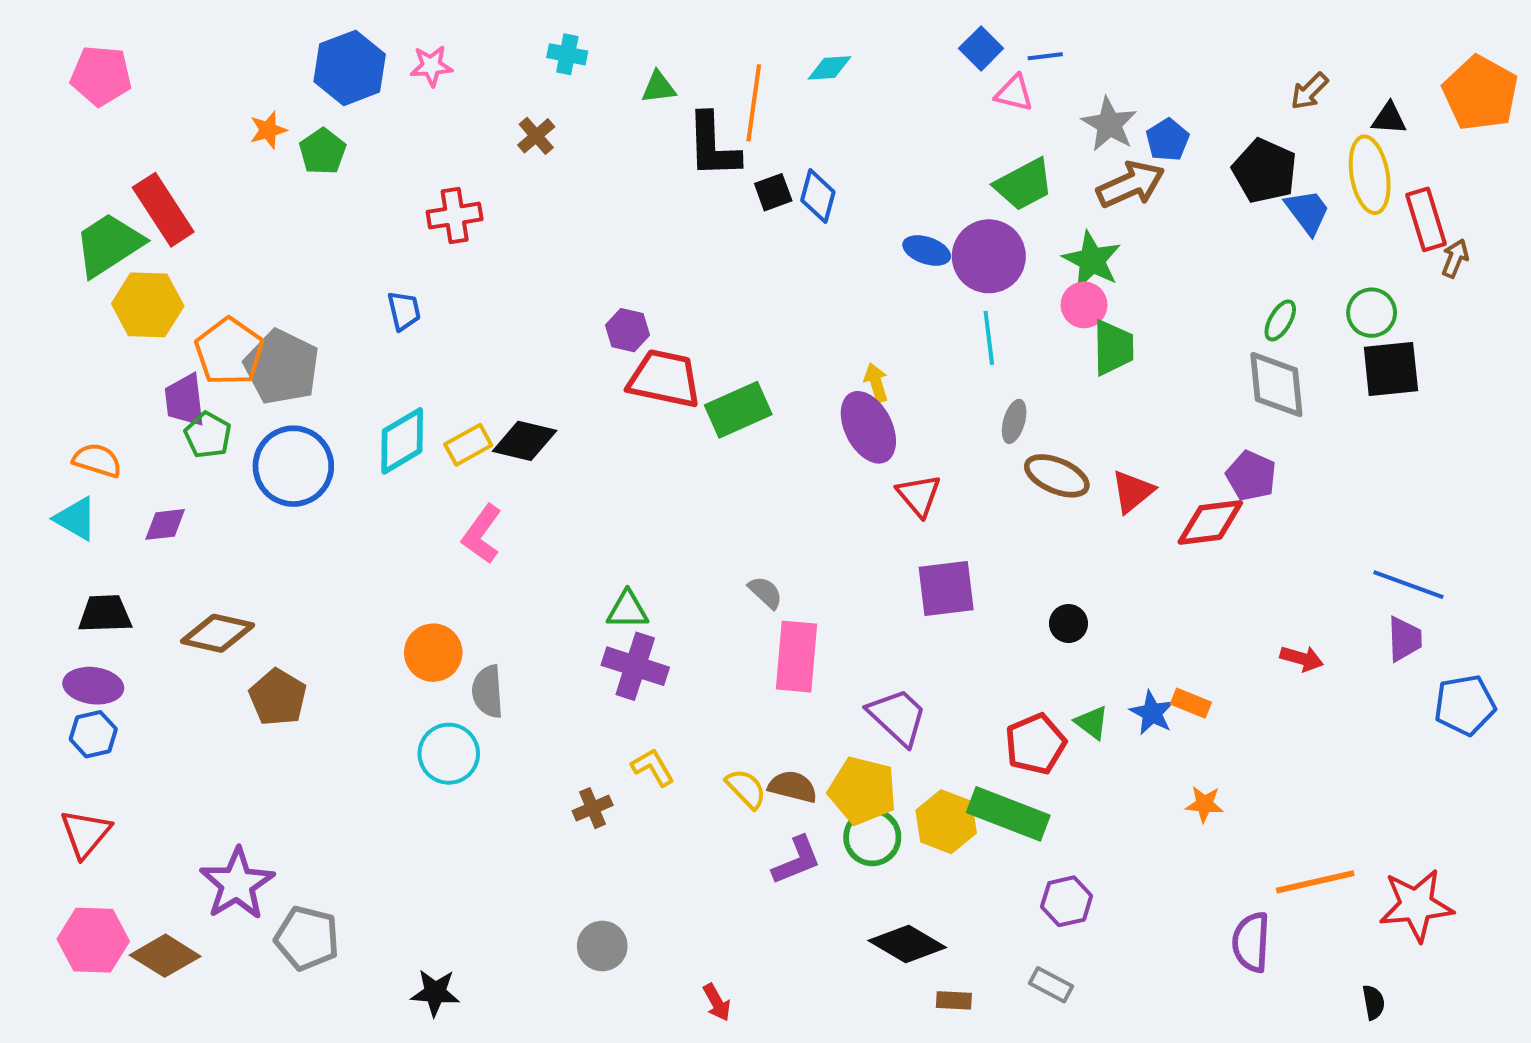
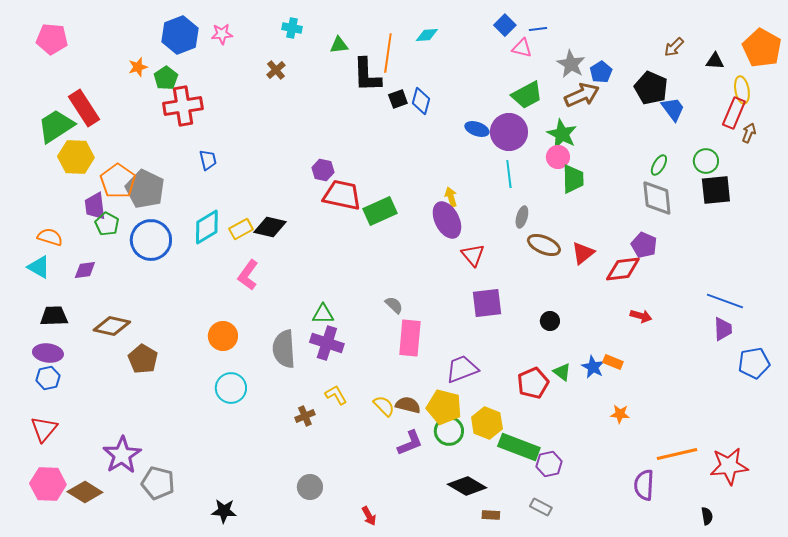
yellow ellipse: (1370, 175) -> (742, 90), moved, size x0.7
red cross: (455, 216) -> (183, 106), moved, size x1.4
red rectangle: (1426, 219) -> (734, 113), turned 40
red arrow: (1302, 658) -> (641, 316), moved
gray semicircle: (488, 691) -> (284, 349), moved, size x1.4
purple trapezoid: (898, 717) -> (462, 369), turned -64
green rectangle: (1008, 814) -> (519, 447), moved

